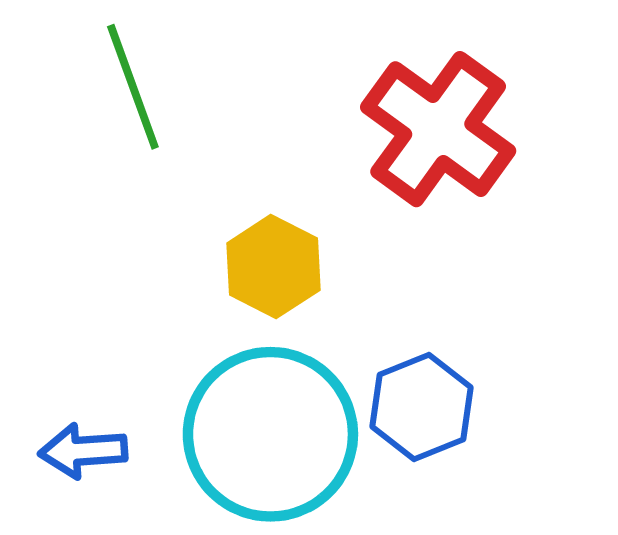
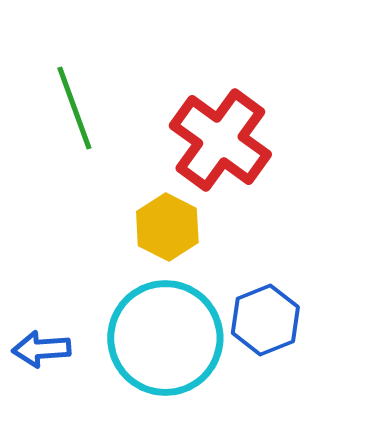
red cross: (438, 129) -> (220, 140), moved

